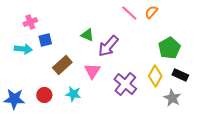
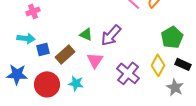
green triangle: (87, 35) -> (86, 34), moved
blue square: (45, 40) -> (43, 49), moved
red circle: (44, 95) -> (47, 84), size x1.6
blue star: (14, 99) -> (17, 74), moved

